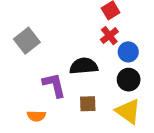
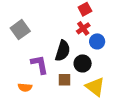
black semicircle: (84, 66) -> (63, 51), turned 110
black circle: (129, 80) -> (83, 63), moved

